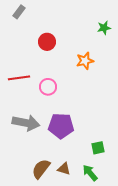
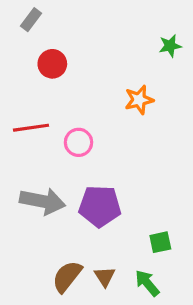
red circle: (47, 42) -> (52, 64), moved
brown triangle: (64, 169) -> (105, 277), turned 40

